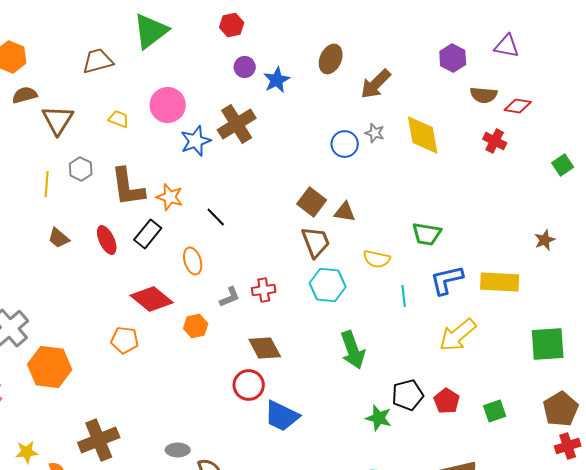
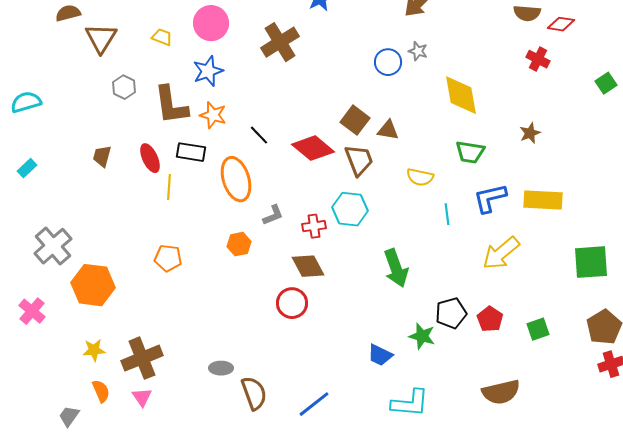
yellow diamond: (423, 135) -> (461, 95), moved
blue star: (196, 141) -> (208, 71), moved
yellow line: (47, 184) -> (169, 187), moved
black rectangle: (148, 234) -> (191, 152), turned 60
brown trapezoid: (59, 238) -> (102, 156), turned 65
brown star: (545, 240) -> (530, 133), moved
orange ellipse: (193, 261) -> (236, 179), size x1.6
cyan hexagon: (328, 285) -> (350, 209), moved
red cross: (264, 290) -> (314, 226), moved
red diamond: (152, 299) -> (313, 148), moved
blue trapezoid: (282, 416) -> (380, 355), moved, size x0.7
yellow star: (27, 452) -> (94, 350), moved

